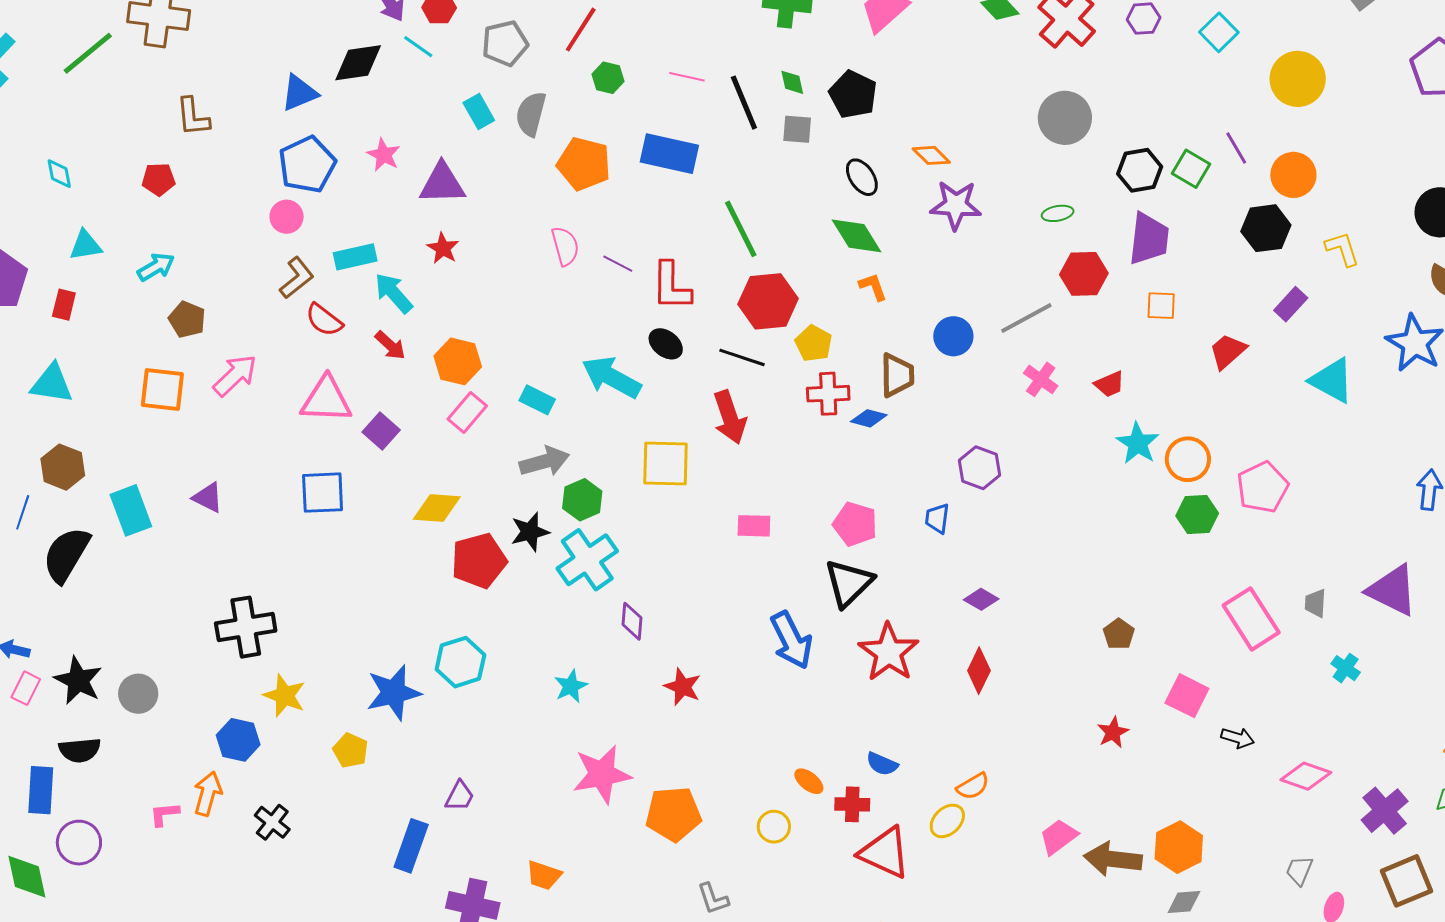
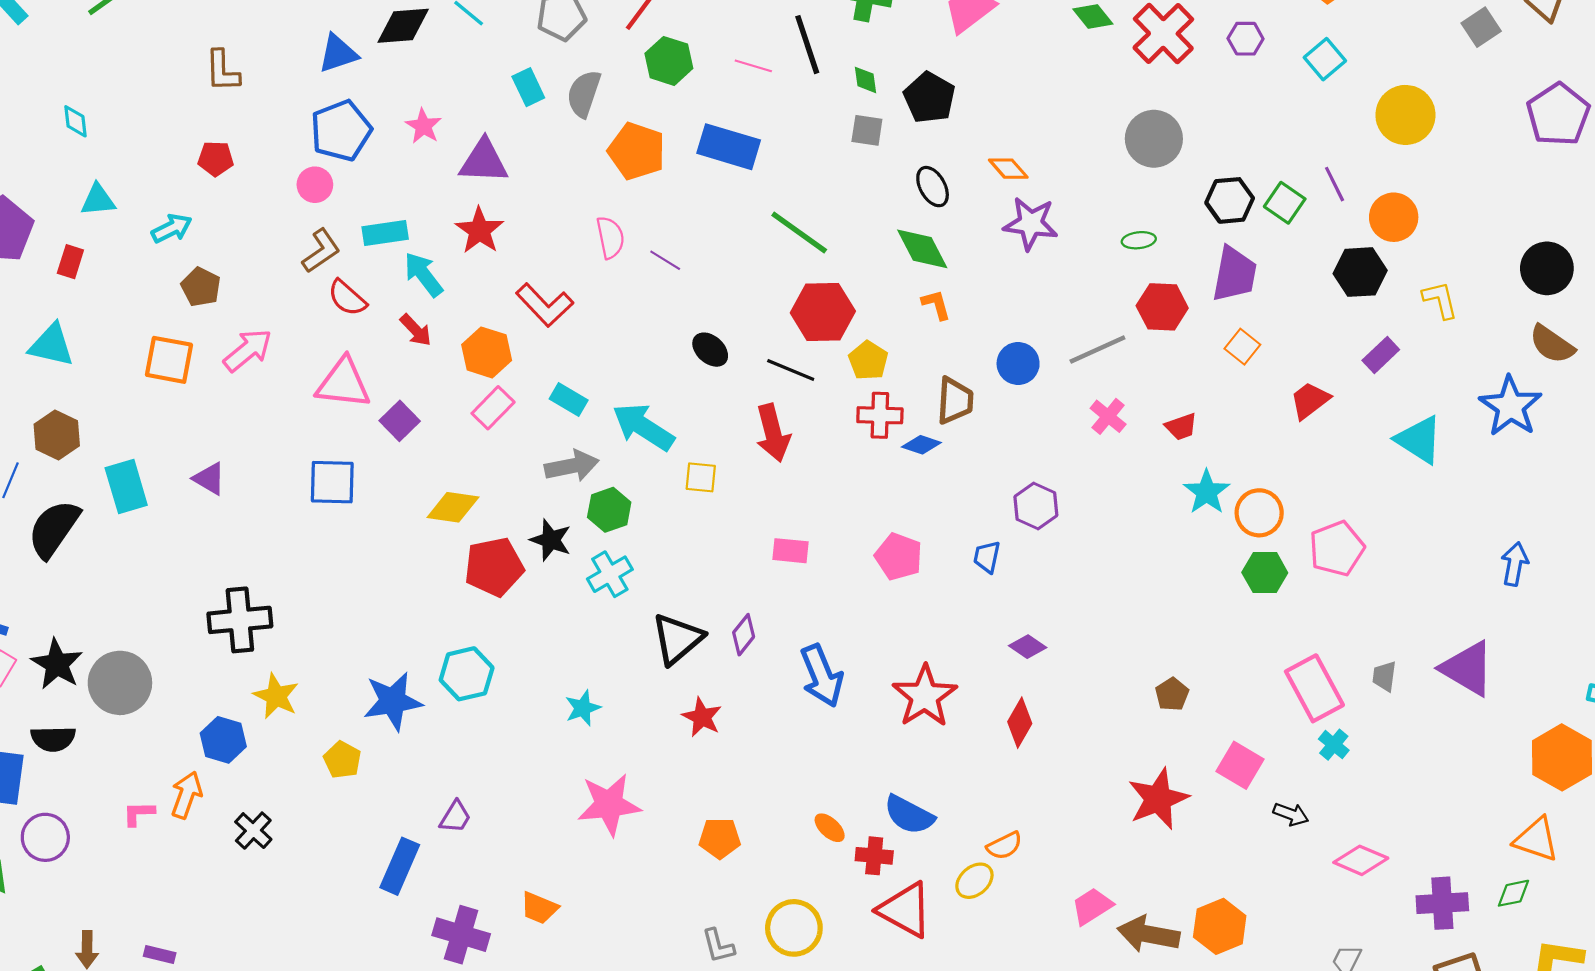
green hexagon: (608, 78) -> (669, 61), size x1.4
black line: (744, 103) -> (807, 45), moved
red pentagon: (159, 179) -> (216, 159), moved
green line: (741, 229) -> (799, 233), turned -32
red star: (443, 248) -> (479, 230), size x1.4
red L-shape: (671, 286) -> (545, 305), moved, turned -48
orange square: (1161, 306) -> (1242, 347), turned 32
cyan arrow: (611, 377) -> (643, 427), moved
yellow square: (665, 464) -> (701, 477), size x0.6
black star: (530, 532) -> (551, 540), turned 30
cyan cross: (587, 560) -> (610, 574), size x0.7
black triangle: (849, 583) -> (677, 639), moved
purple diamond: (632, 621) -> (744, 635), moved, turned 30
cyan cross: (1346, 668) -> (1334, 745), moved
gray circle: (138, 694) -> (120, 683), size x1.5
red star: (1113, 732) -> (1158, 799), size x1.8
blue semicircle: (882, 764) -> (909, 815), size x1.5
purple cross: (1385, 811) -> (1442, 903), turned 33
orange pentagon: (673, 814) -> (720, 838), moved, size x0.7
yellow circle: (774, 827) -> (794, 928), moved, size x1.6

